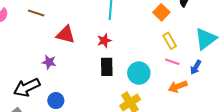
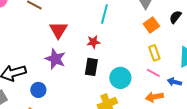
red triangle: (66, 35) -> (58, 30), turned 36
purple star: (49, 62) -> (55, 59), moved, size x1.5
blue arrow: (196, 67) -> (174, 82), turned 64

